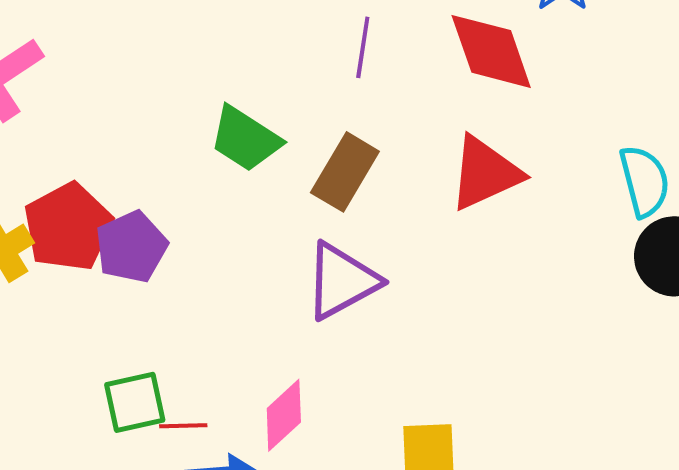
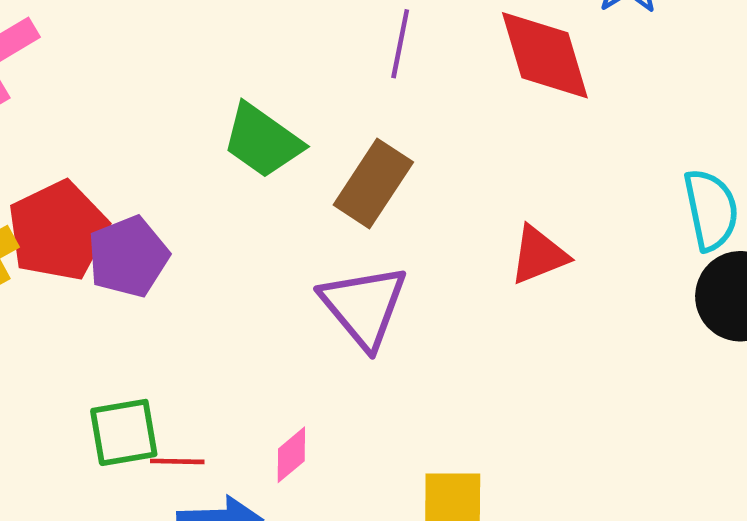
red triangle: (485, 173) -> (539, 255), moved, size x0.7
purple triangle: (342, 281) -> (364, 306), turned -44
pink diamond: (284, 415) -> (291, 455), size x0.7

